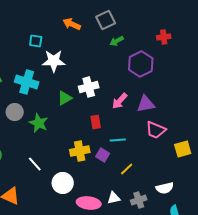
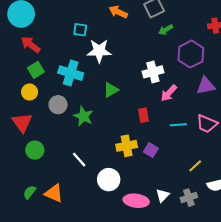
white cross: (89, 87) -> (153, 72), moved
purple triangle: (146, 104) -> (206, 86), moved
cyan line: (118, 140) -> (178, 125), moved
yellow line: (127, 169) -> (195, 166), moved
white triangle: (114, 198) -> (162, 195), turned -32

